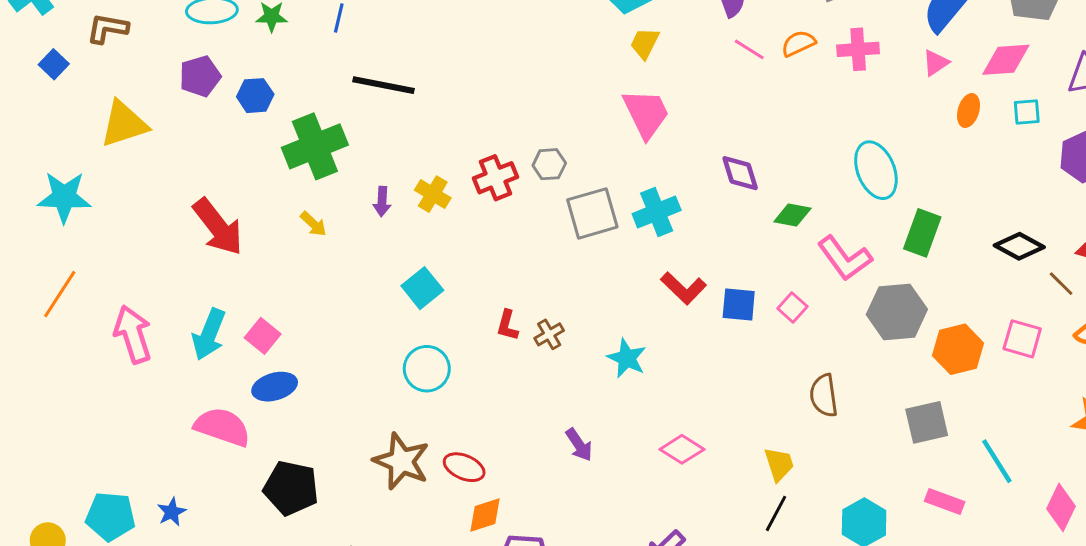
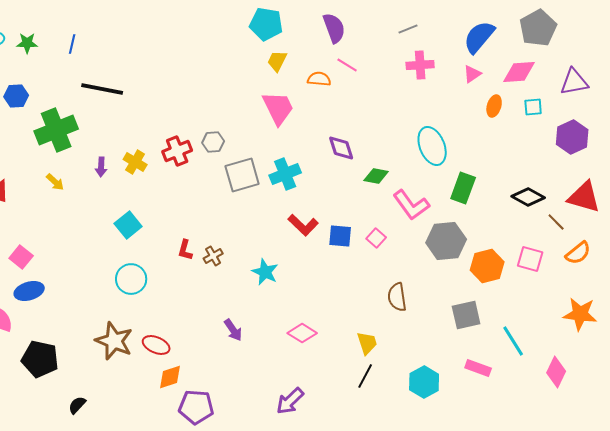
orange semicircle: (798, 43) -> (319, 79), moved, turned 30

